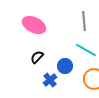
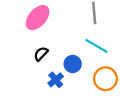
pink ellipse: (34, 25) -> (38, 18), turned -75

